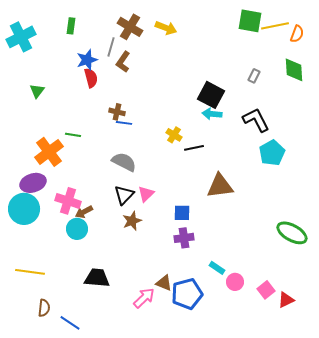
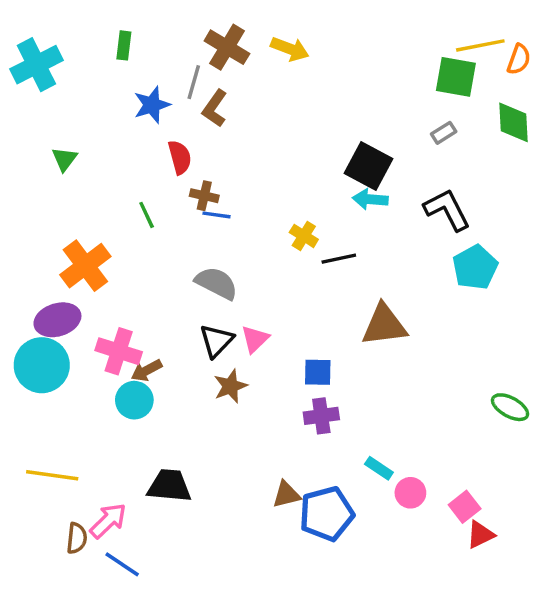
green square: (250, 21) -> (456, 77), moved
gray rectangle: (254, 76) -> (444, 133), turned 32
red semicircle: (91, 78) -> (180, 157), moved
green line: (73, 135) -> (147, 215), moved, turned 56
green ellipse: (292, 233) -> (510, 407), size x0.7
brown triangle: (164, 283) -> (286, 495), turned -36
pink arrow: (144, 298) -> (108, 521), moved
red triangle: (286, 300) -> (480, 535), moved

